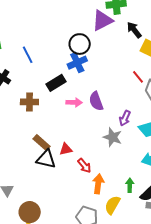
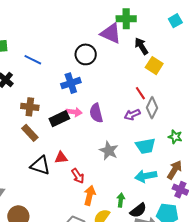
purple triangle: (102, 20) -> (111, 33), turned 45
blue line: (28, 55) -> (33, 60), turned -42
blue cross: (77, 63) -> (71, 83), moved
black rectangle: (56, 83) -> (59, 119), moved
purple arrow: (125, 118) -> (132, 115), moved, turned 35
brown rectangle: (42, 143) -> (30, 133), moved

